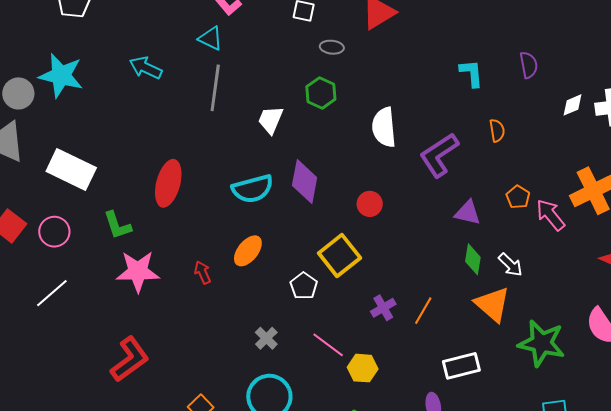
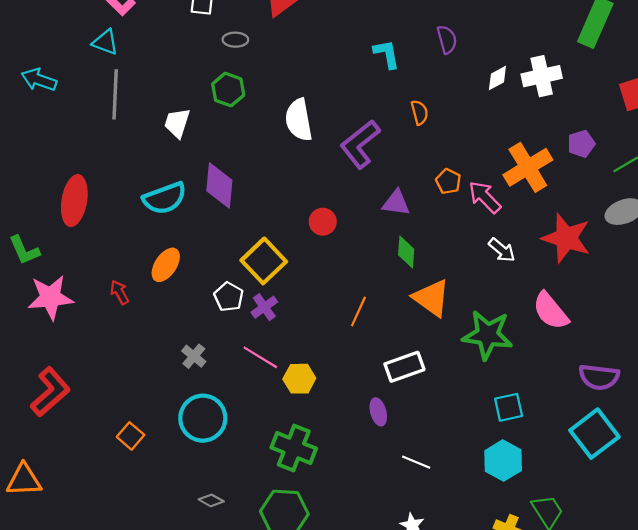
red circle: (370, 204) -> (323, 222), moved
white arrow: (510, 265) -> (502, 250), moved
purple cross: (383, 308) -> (264, 307), moved

